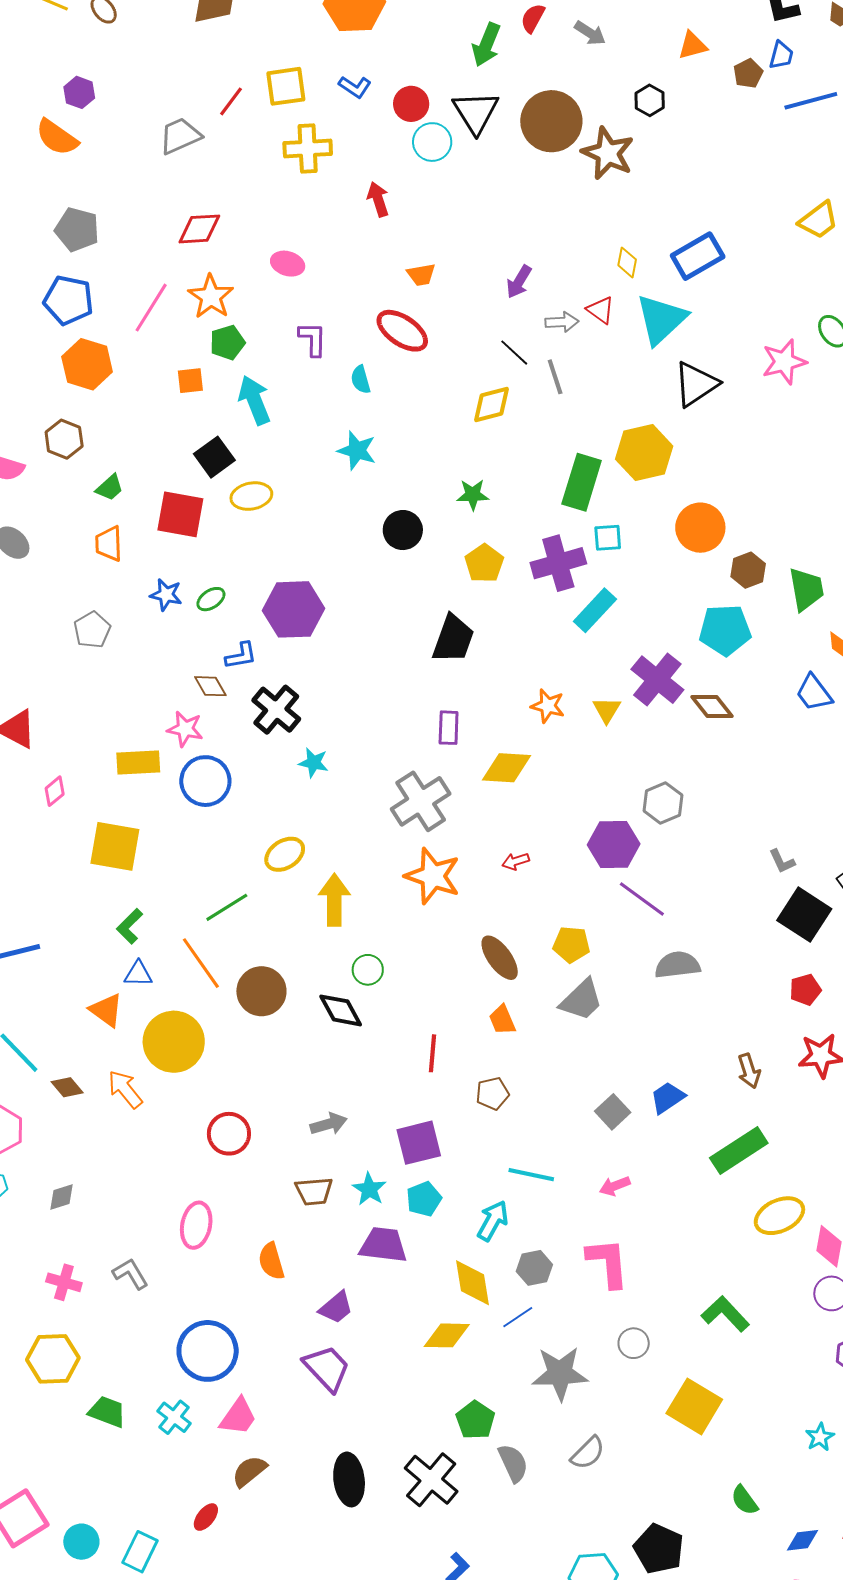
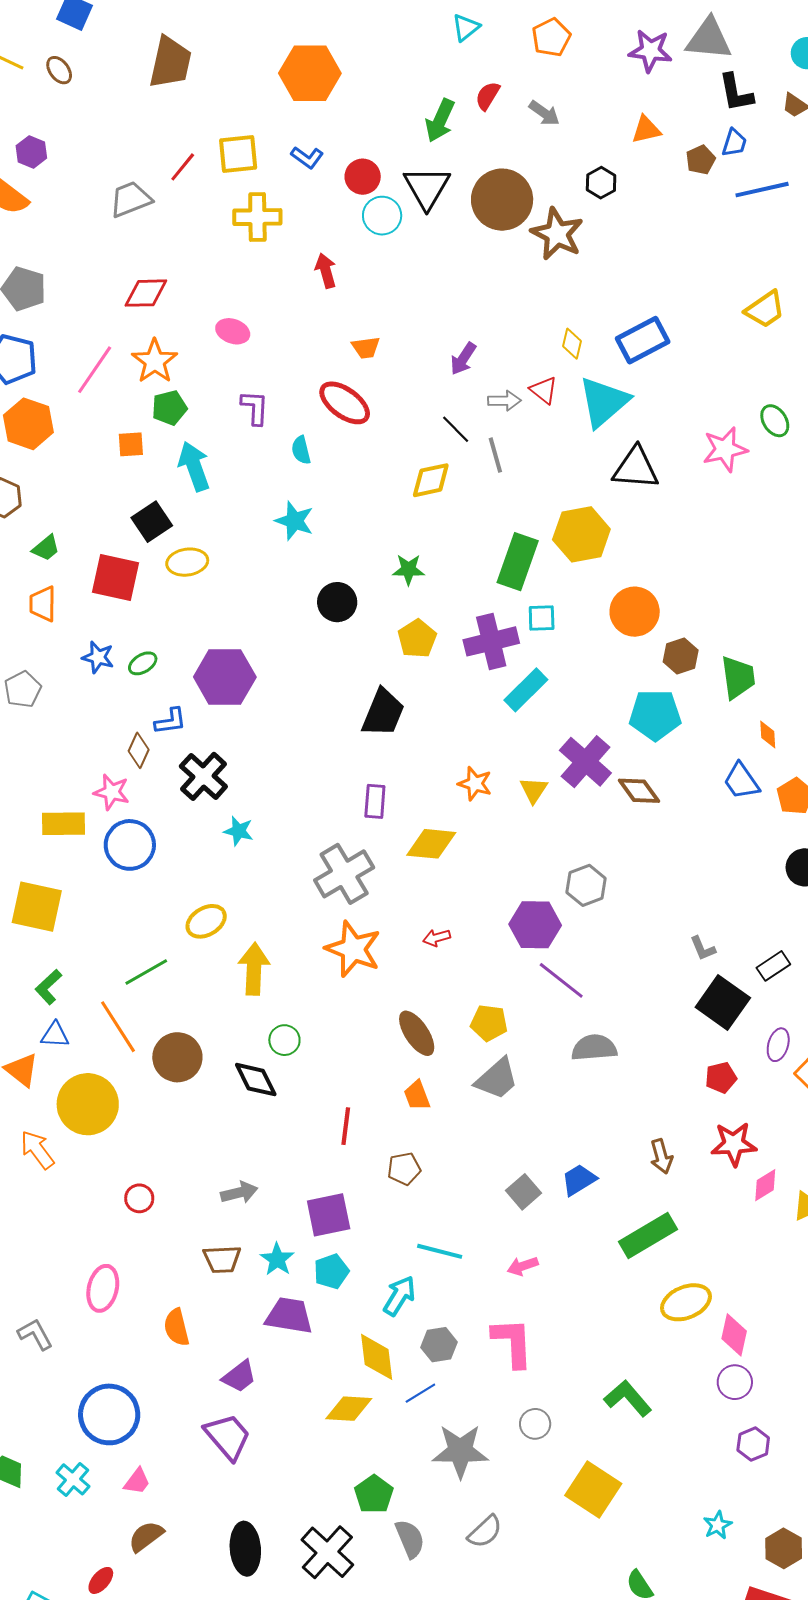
black triangle: (696, 384) -> (636, 468), turned 36
brown diamond: (210, 686) -> (139, 750), turned 52
red circle: (229, 1134) -> (139, 1198), size x0.7
pink trapezoid: (238, 1417) -> (137, 1481), size x0.7

